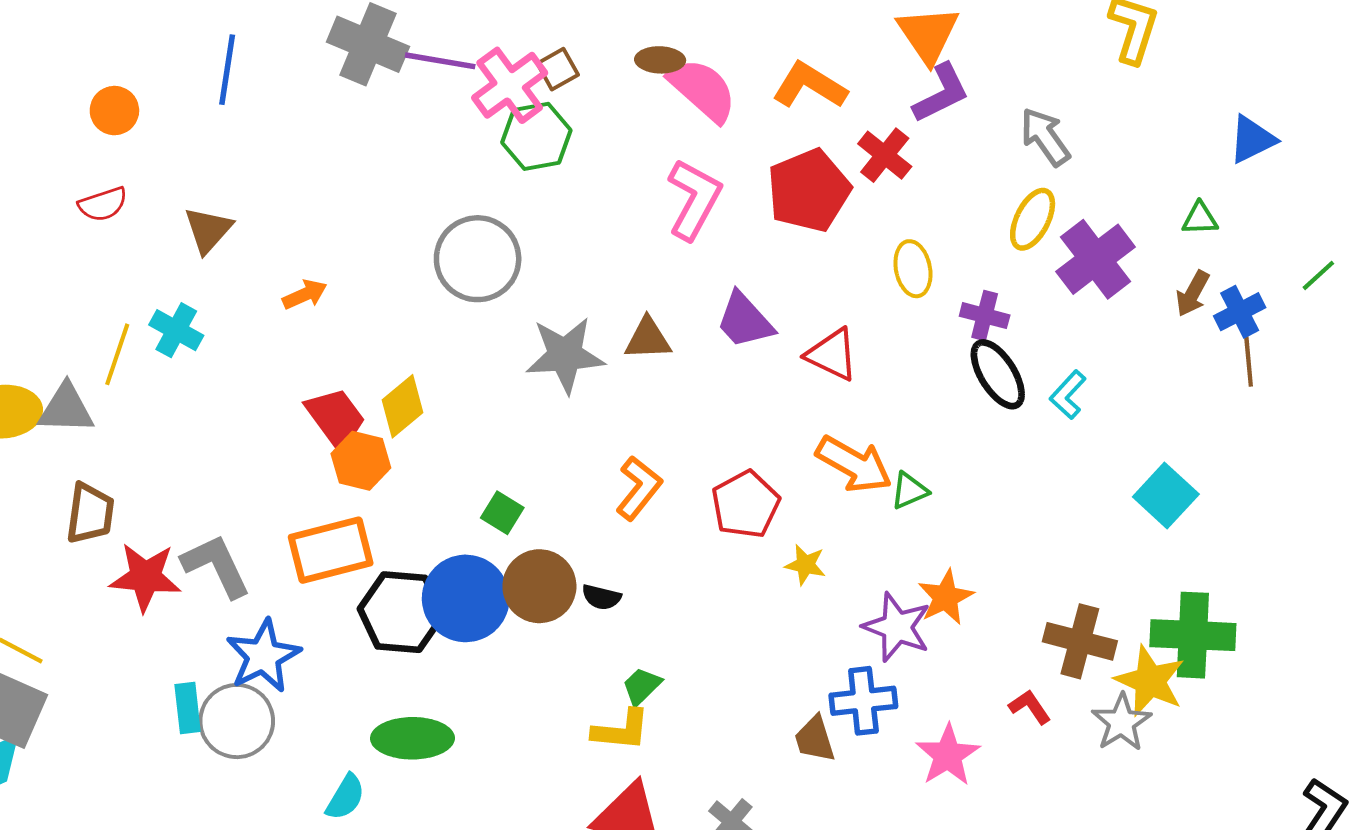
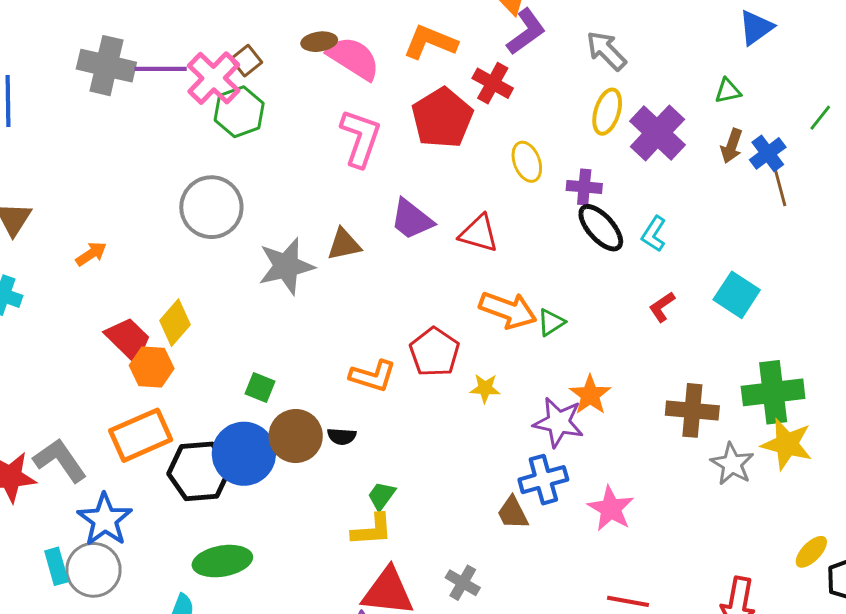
orange L-shape: (639, 488) -> (373, 376), moved, turned 78
yellow star: (1150, 681) -> (787, 444), moved
red L-shape: (1030, 707) -> (662, 307), moved, turned -80

